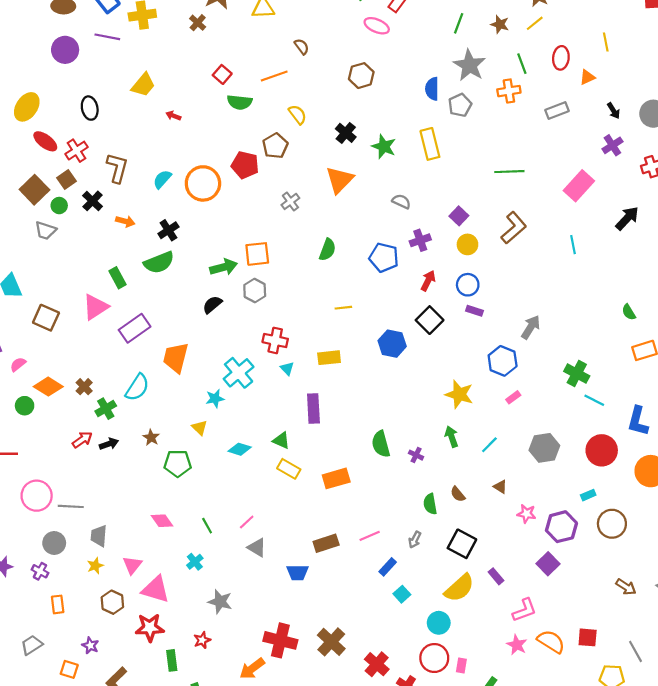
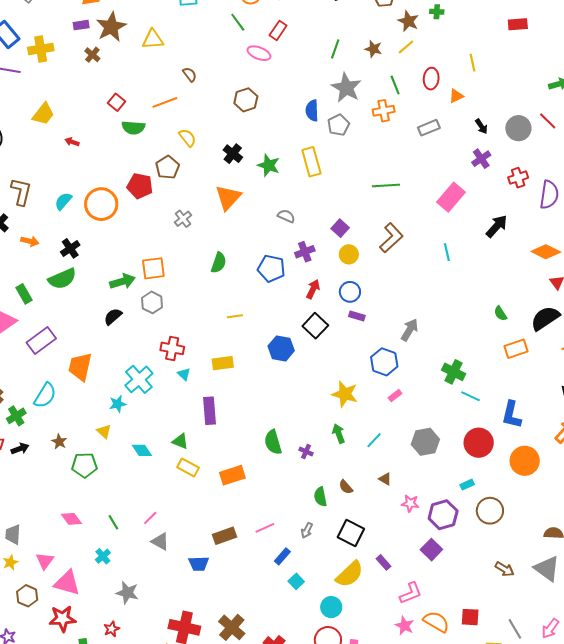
cyan diamond: (240, 449) -> (142, 450), turned 40

